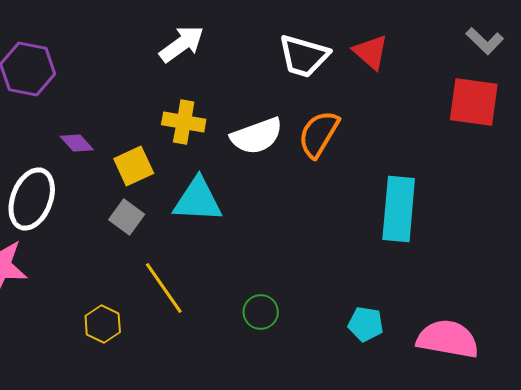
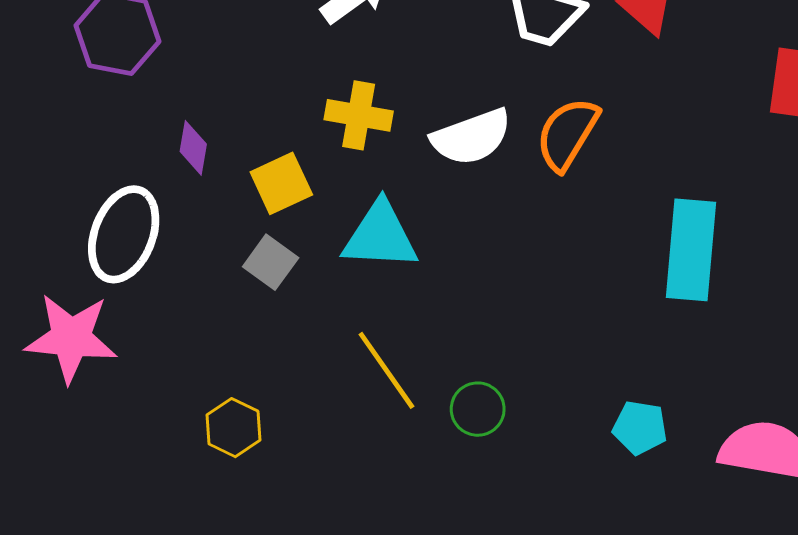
purple diamond: (77, 143) -> (193, 148), turned 52
yellow line: (164, 288) -> (386, 370), moved

